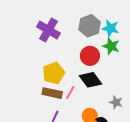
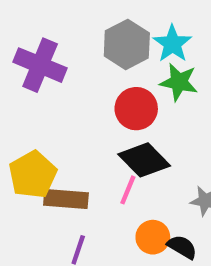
cyan star: (110, 28) -> (172, 44), turned 30
yellow pentagon: (54, 73) -> (33, 175), moved
pink line: (70, 92) -> (128, 190), moved

